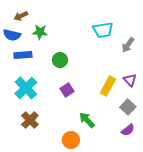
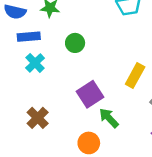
cyan cross: (26, 88) -> (35, 63), moved, size x0.7
purple square: (67, 90) -> (90, 94), moved, size x1.5

